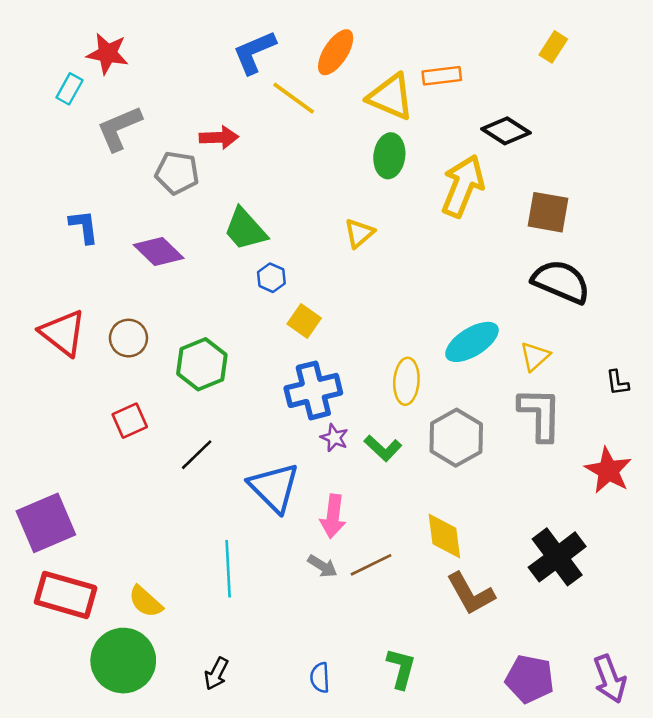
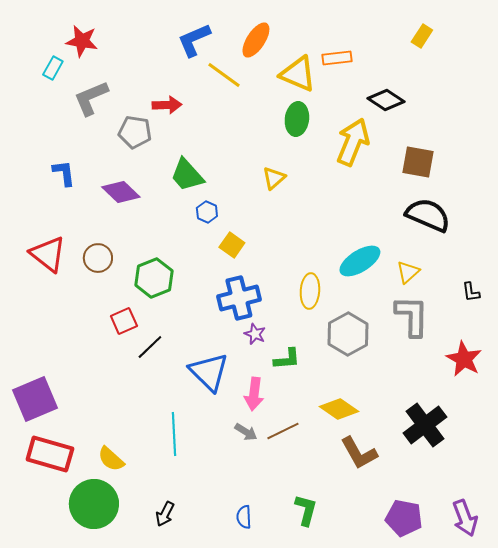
red square: (130, 421) -> (124, 321), moved
green L-shape: (383, 448) -> (287, 359), moved, turned -48
yellow diamond: (444, 536) -> (339, 409), turned -48

